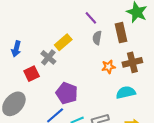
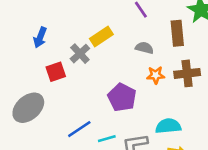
gray semicircle: (97, 38) -> (144, 48), moved, turned 88
cyan semicircle: (126, 92) -> (168, 126), moved
purple pentagon: (67, 93) -> (122, 97), moved

